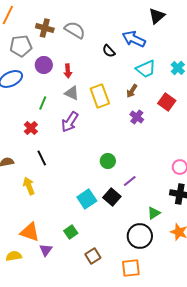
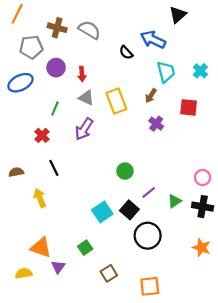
cyan trapezoid: (146, 69) -> (166, 72), turned -80
red square: (167, 102) -> (189, 107), turned -30
green triangle: (154, 213) -> (175, 201), moved
black circle: (140, 236) -> (148, 236), moved

